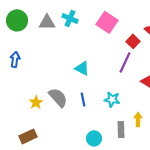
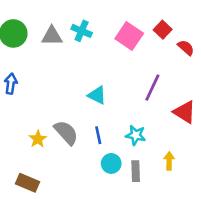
red square: (133, 41) -> (163, 30), moved
gray rectangle: (121, 129) -> (136, 171), moved
brown rectangle: (28, 136) -> (27, 183), turned 48
cyan circle: (94, 138) -> (111, 163), moved

